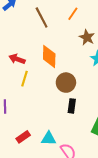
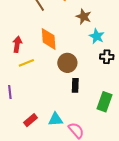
red arrow: (17, 59) -> (17, 44), turned 84
yellow line: (24, 79) -> (26, 63), turned 56

